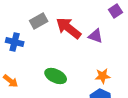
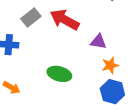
purple triangle: (96, 36) -> (98, 42), moved

